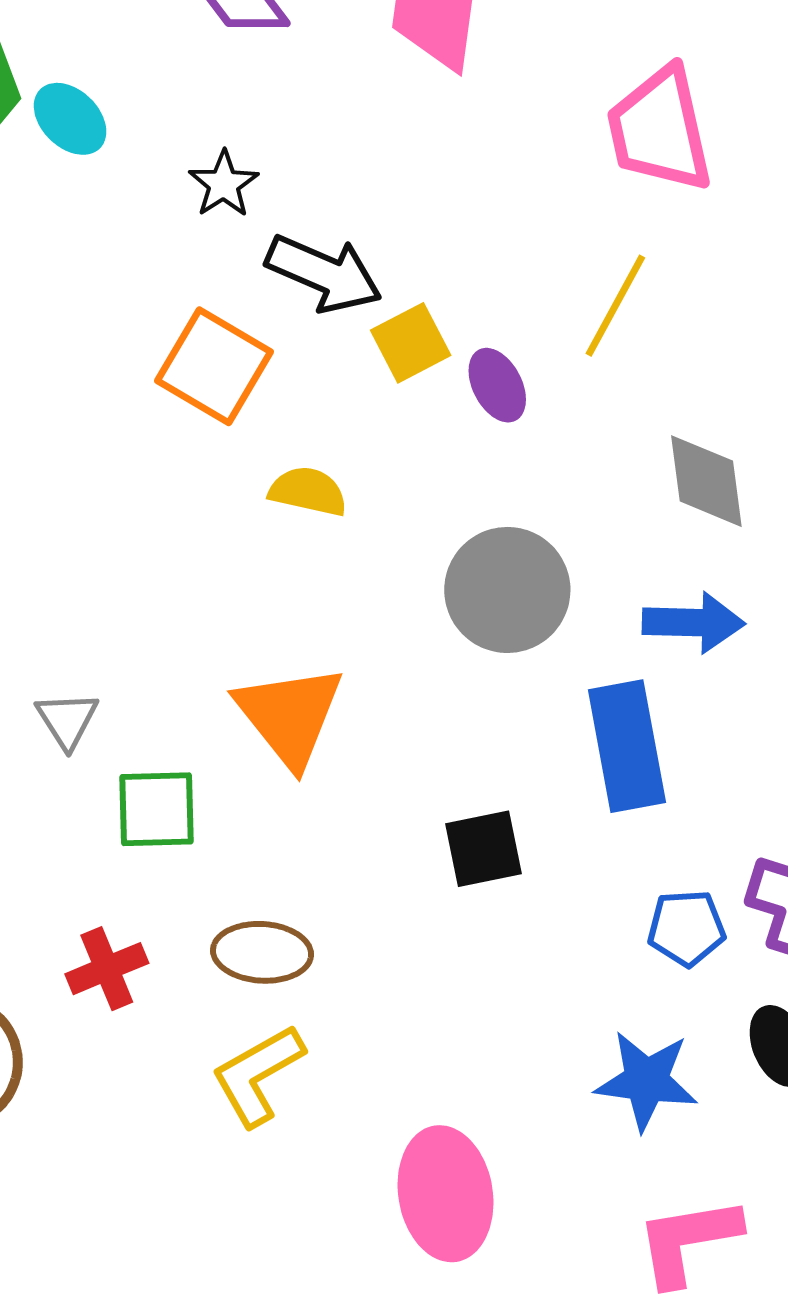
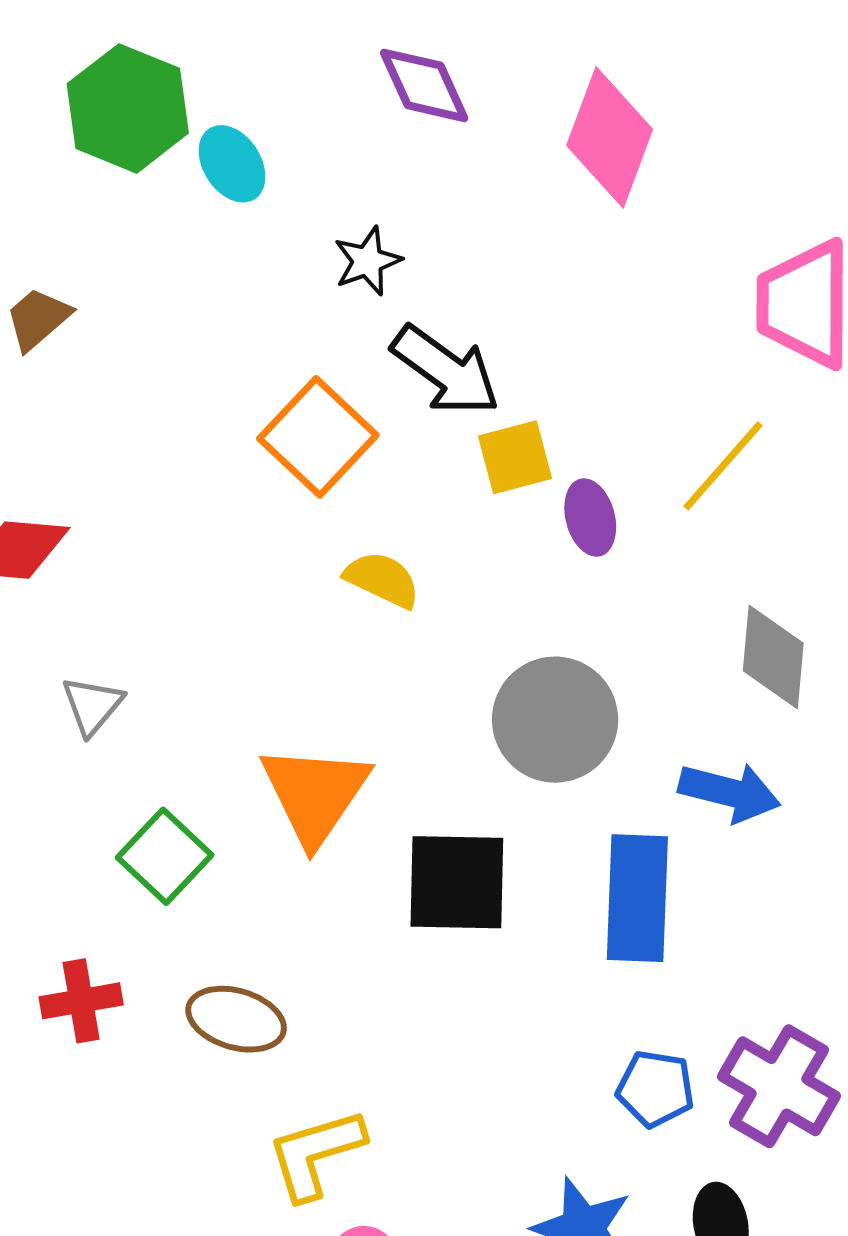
gray triangle: (67, 720) -> (92, 705), moved
green square: (156, 809) -> (165, 856), turned 32
black square: (484, 849) -> (457, 882), moved, size x1.4
yellow L-shape: (258, 1075) -> (316, 1154), moved

